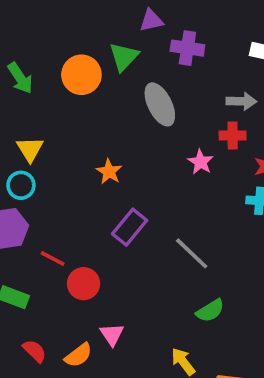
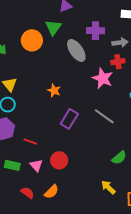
purple cross: (187, 48) -> (95, 31), moved
pink star: (200, 162) -> (103, 78), size x1.5
gray line: (192, 253) -> (104, 116), moved
red circle: (83, 284) -> (59, 160), moved
pink triangle: (112, 334) -> (36, 165), moved

